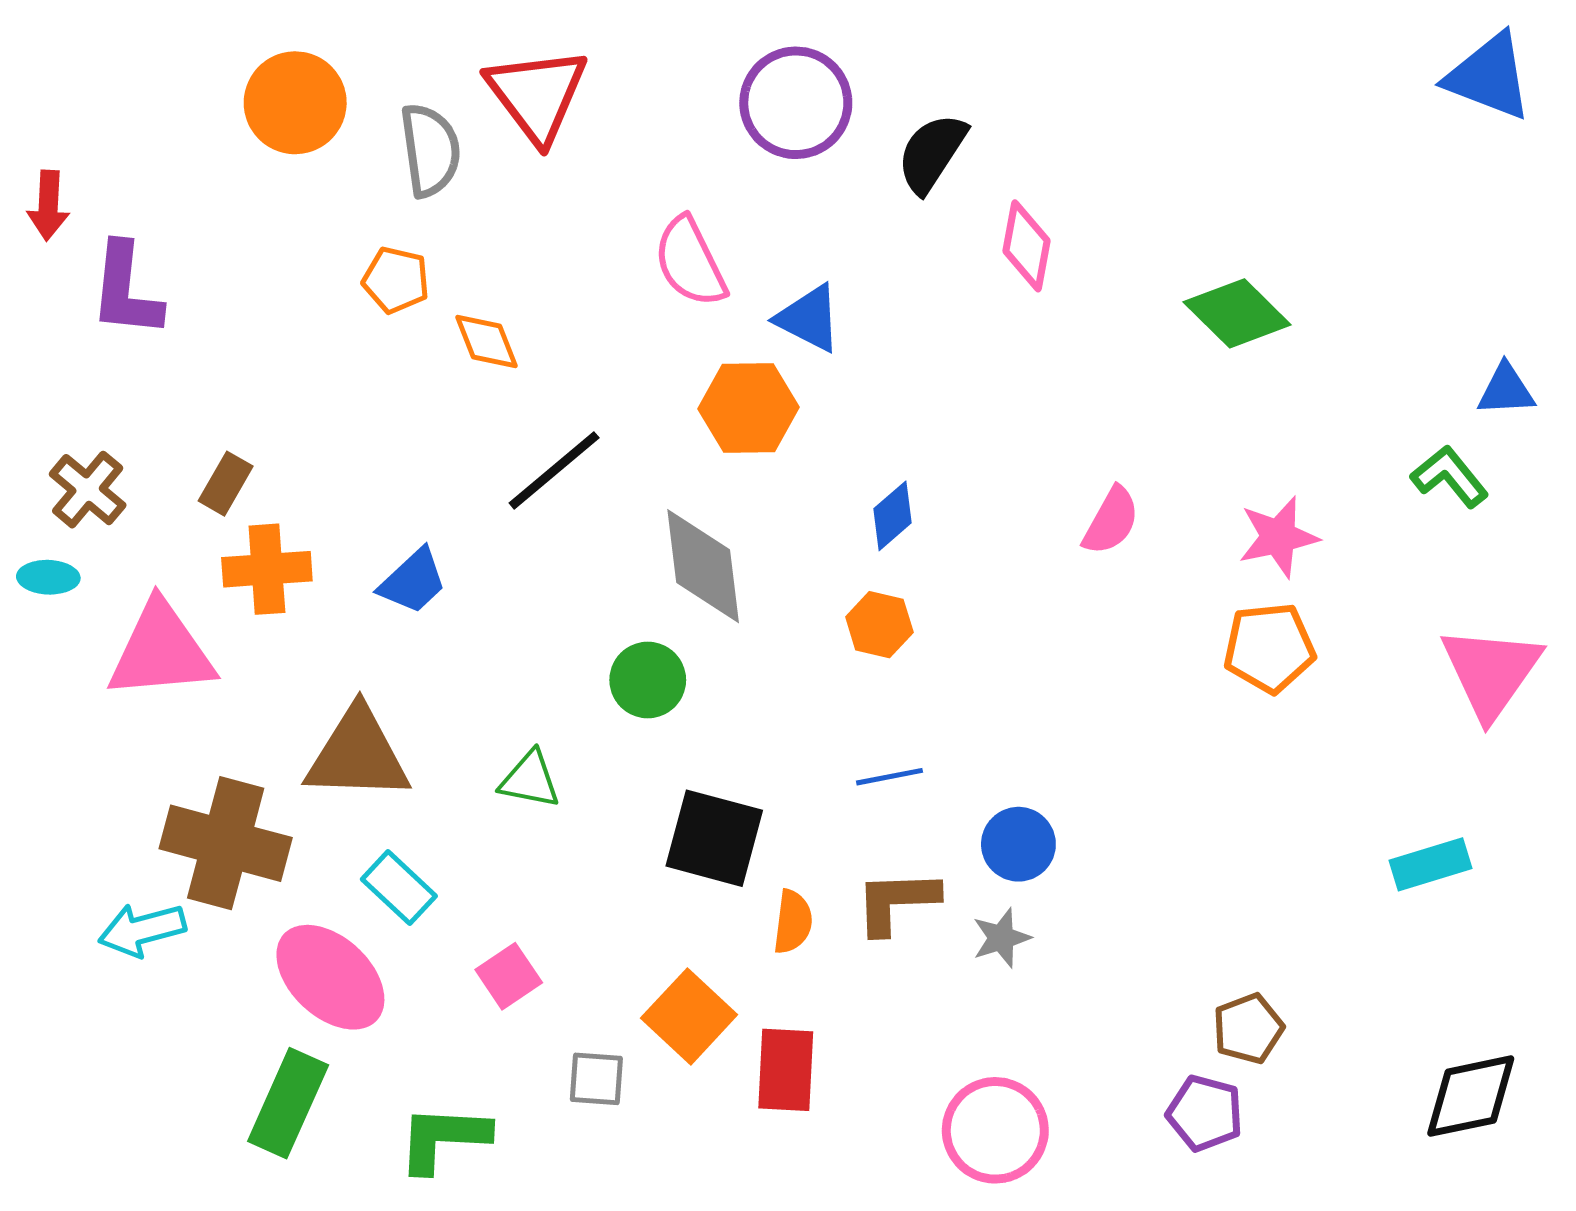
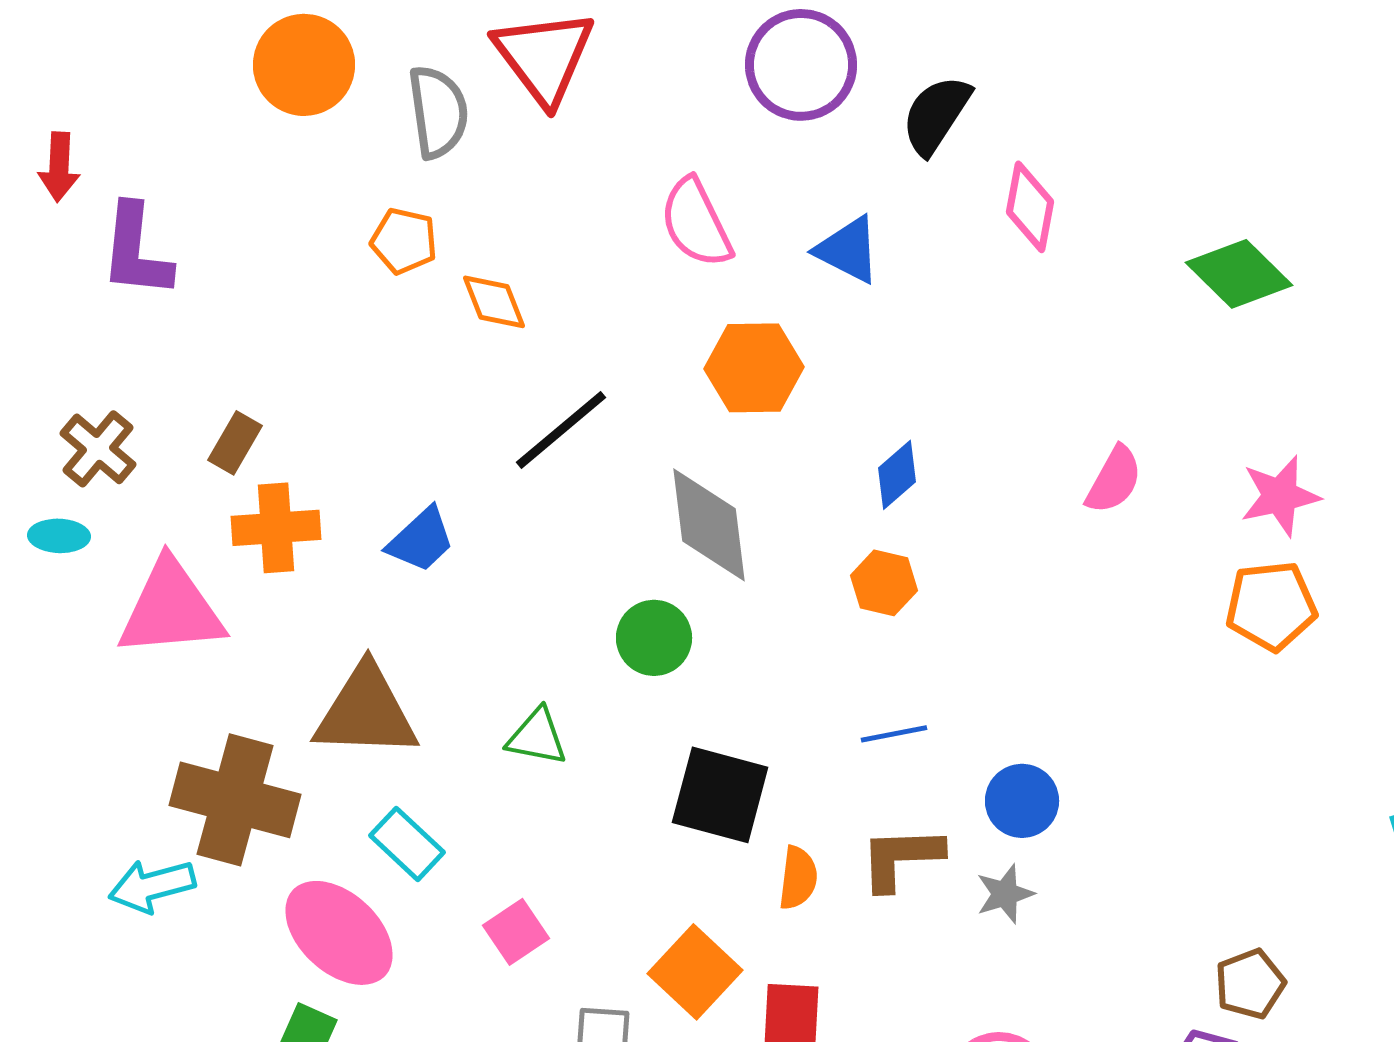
blue triangle: (809, 318) -> (848, 250), moved

